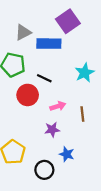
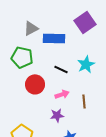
purple square: (68, 21) -> (85, 22), moved
black line: (44, 78) -> (61, 69), moved

